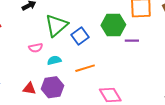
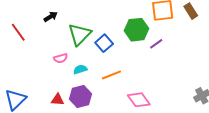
purple line: (132, 41) -> (156, 44), turned -32

